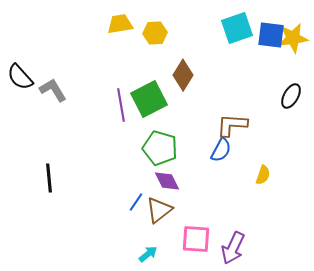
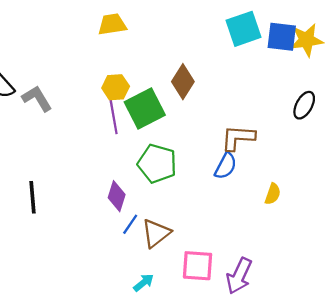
yellow hexagon: (155, 33) -> (116, 87), moved
purple diamond: (167, 181) -> (117, 196), moved, turned 44

